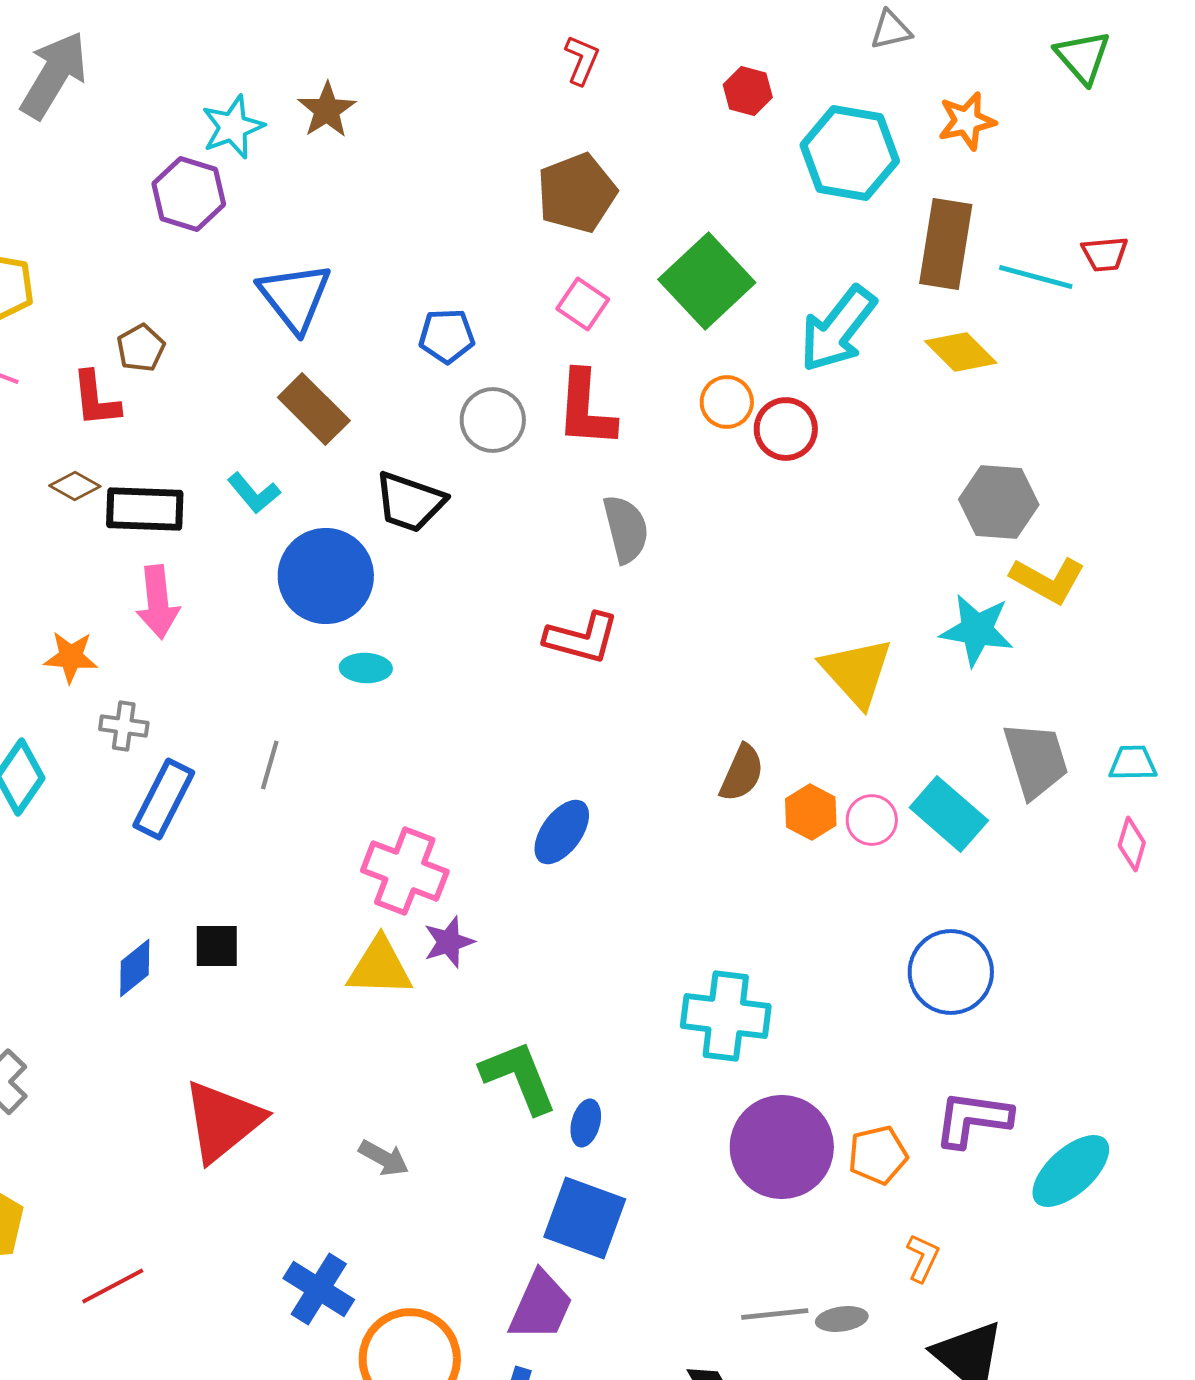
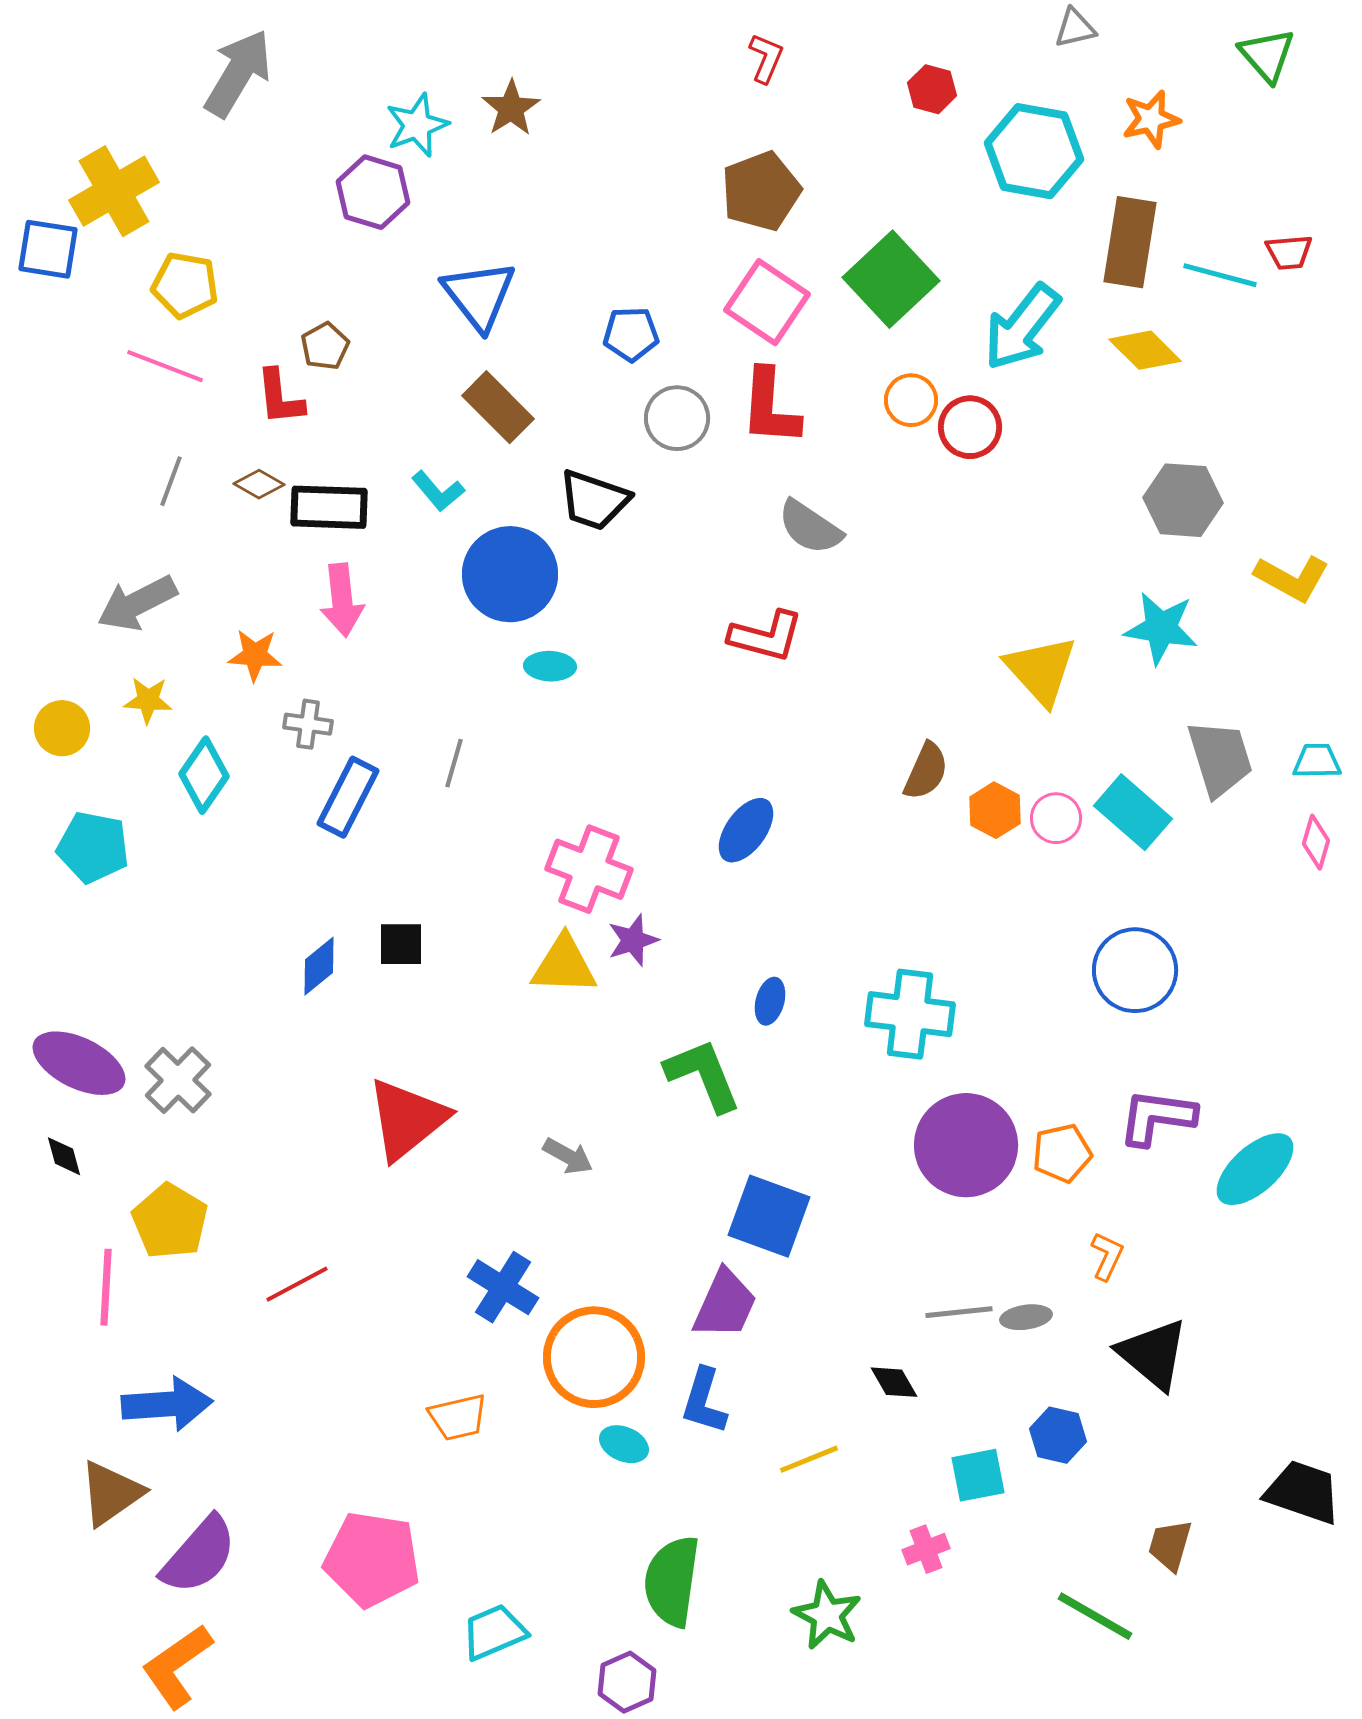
pink square: (583, 304) -> (767, 302), size x1.6
gray semicircle: (626, 529) -> (810, 527), turned 138
yellow L-shape: (1048, 580) -> (1292, 578), moved
blue ellipse: (586, 1123) -> (770, 1001), moved

